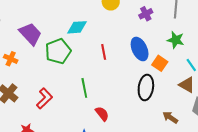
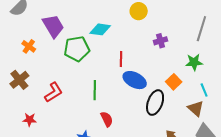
purple cross: (146, 14) -> (161, 41), moved
green star: (176, 40) -> (194, 62), turned -30
blue ellipse: (140, 49) -> (135, 80), moved, turned -50

